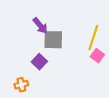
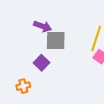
purple arrow: (40, 26) -> (43, 26), turned -30

